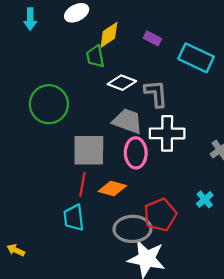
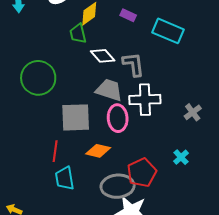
white diamond: (122, 83) -> (103, 56), turned 30
red line: (82, 185) -> (55, 151), moved

